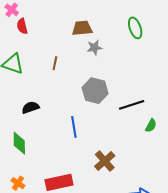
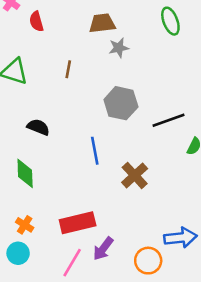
red semicircle: (22, 26) -> (36, 21), moved
black semicircle: (30, 108) -> (38, 127), turned 42
brown cross: (105, 161) -> (135, 175), moved

